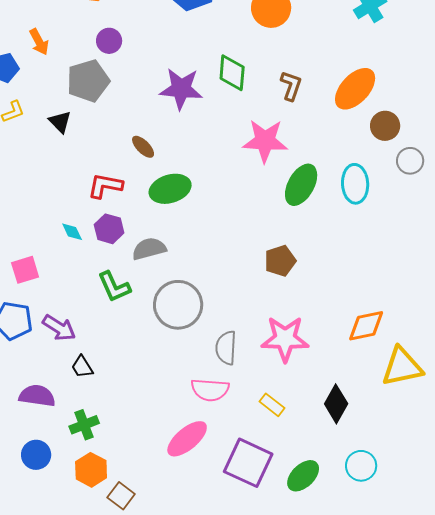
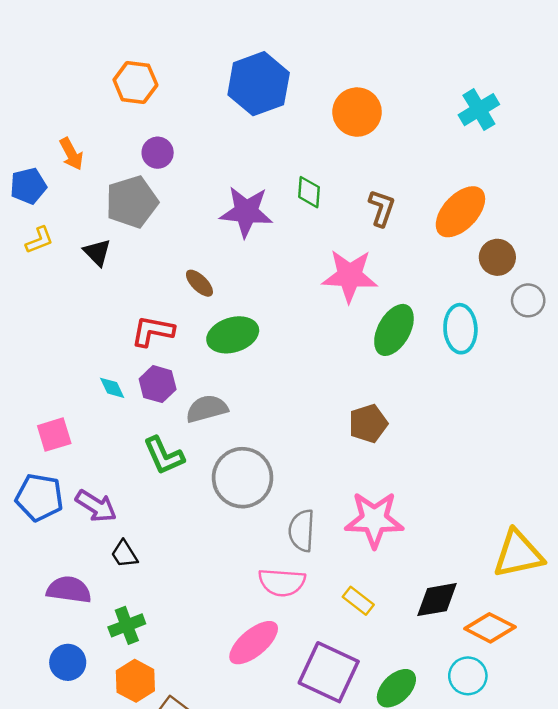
green diamond: (232, 73) -> (309, 192), size x0.7
orange diamond: (366, 326) -> (490, 628), moved, turned 39
black diamond: (336, 404) -> (437, 600), turned 51

